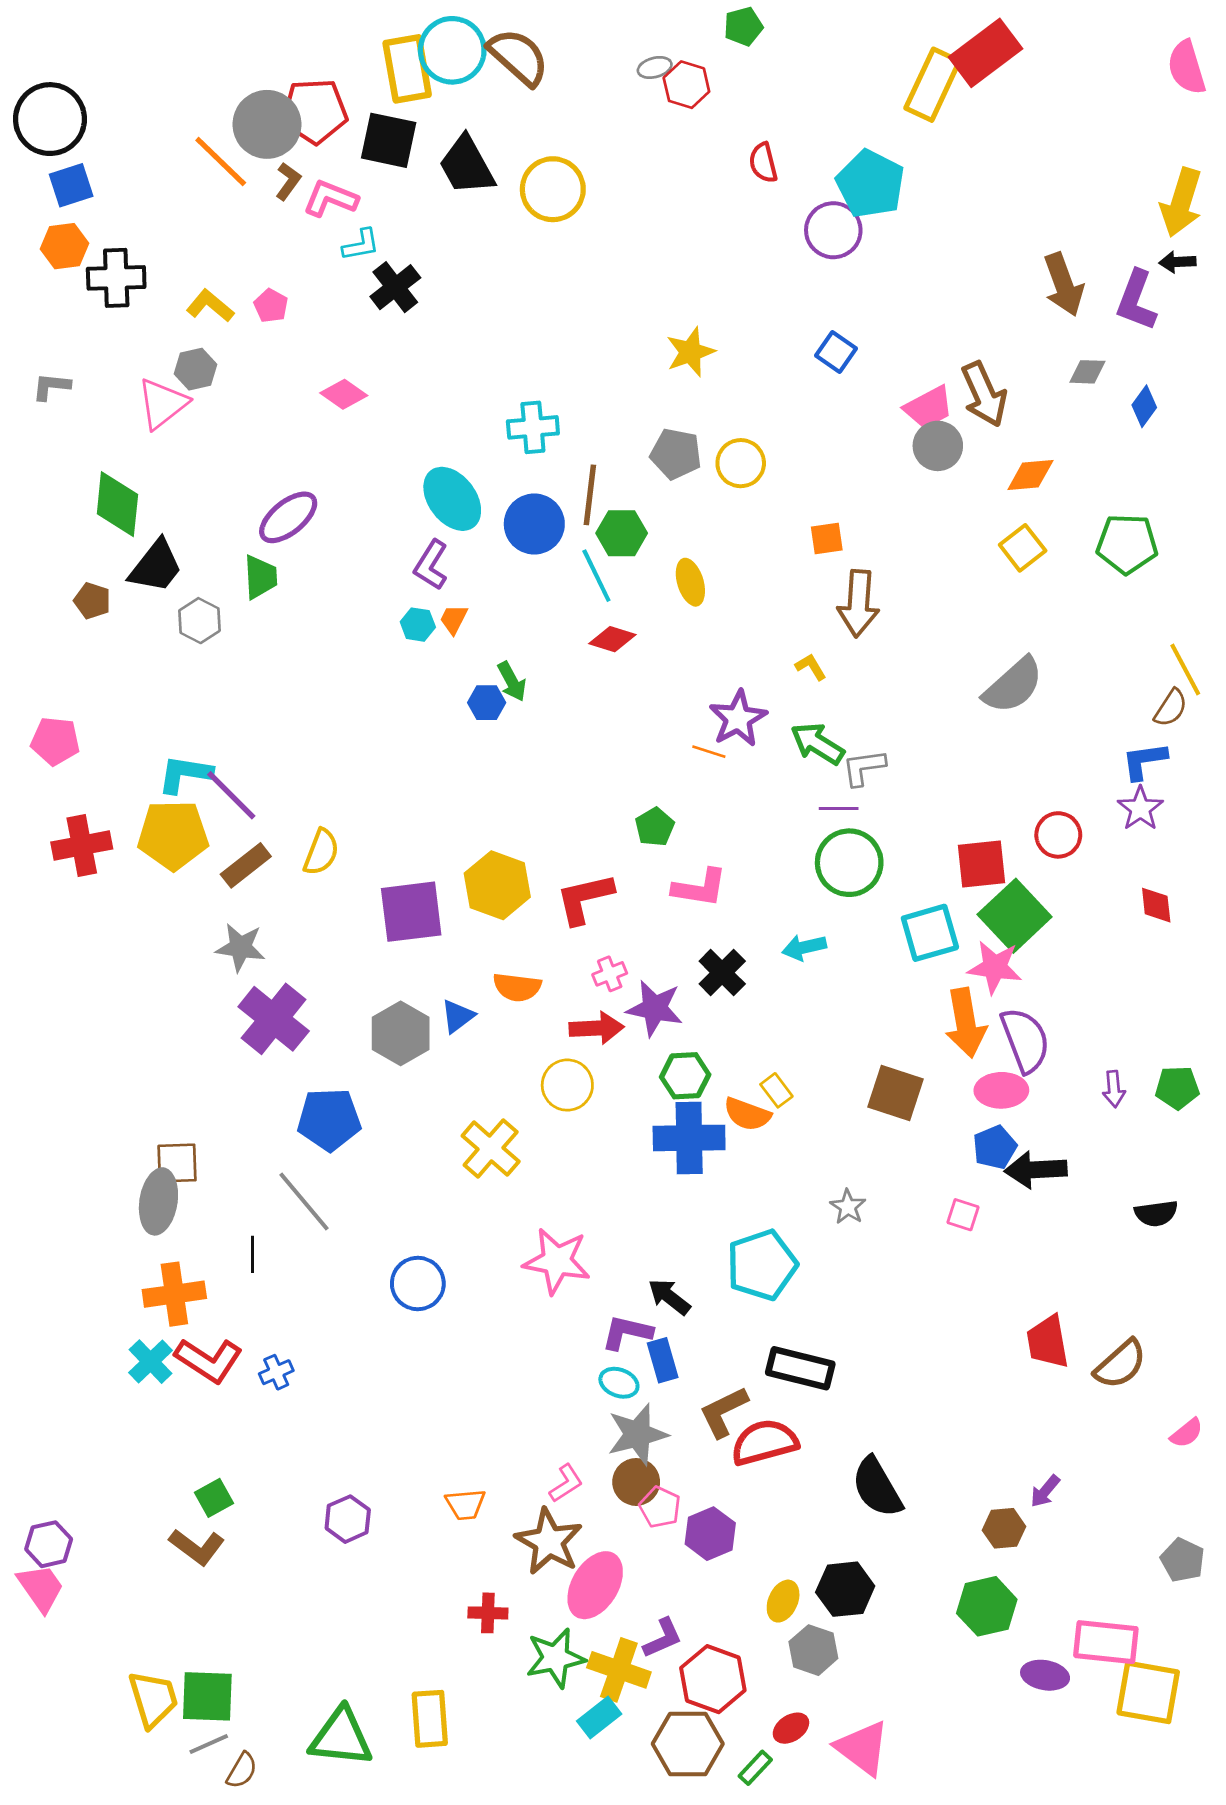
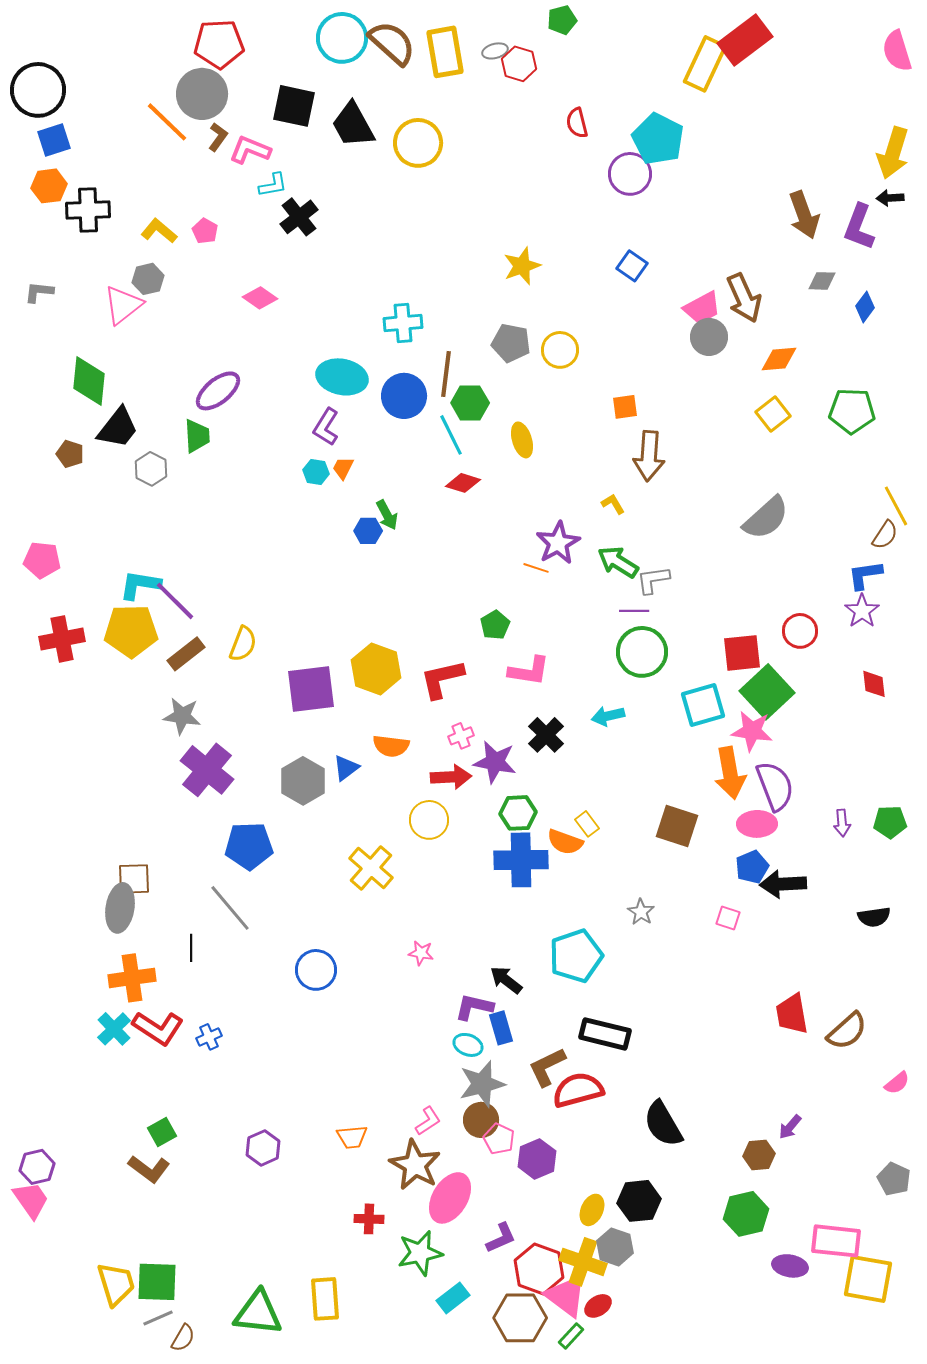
yellow rectangle: (407, 69) -> (445, 52), moved
red pentagon: (315, 111) -> (219, 44), moved
cyan ellipse: (452, 499) -> (342, 377), turned -42
pink star: (557, 1261) -> (421, 953), size x0.5
yellow cross: (619, 1670) -> (583, 1262), moved
pink triangle: (862, 1748) -> (566, 1296), moved

